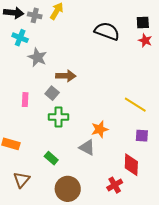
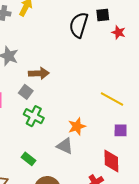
black square: (143, 23) -> (103, 15), moved
black semicircle: (107, 31) -> (79, 25), turned -90
green cross: (58, 117) -> (34, 116), turned 30

